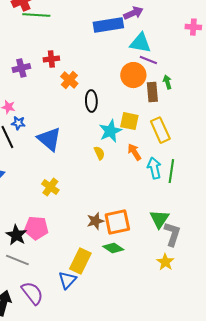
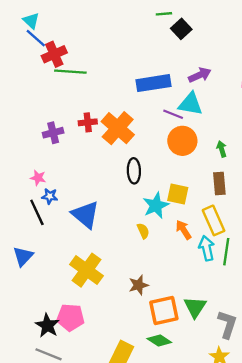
purple arrow: (133, 13) -> (200, 75), moved
purple line: (148, 60) -> (173, 114), moved
orange cross: (69, 80) -> (118, 128), moved, size x1.6
brown rectangle: (152, 92) -> (219, 184), moved
yellow rectangle: (160, 130) -> (214, 220), moved
yellow cross: (50, 187) -> (87, 270), size x1.6
green triangle: (159, 219) -> (195, 307), moved
brown star: (95, 221) -> (139, 285), moved

